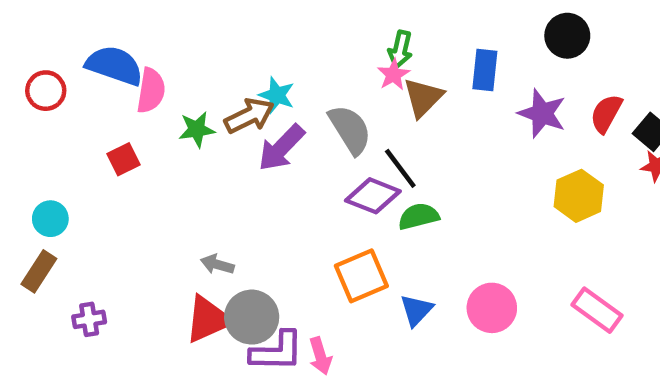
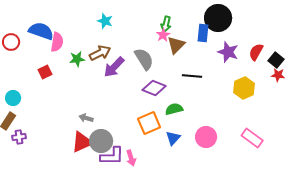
black circle: (567, 36) -> (218, 18), moved, size x1.4
cyan star: (277, 95) -> (105, 21), moved
black line: (400, 168) -> (192, 76), moved, turned -48
green semicircle: (419, 216) -> (174, 109), moved
purple cross: (89, 319) -> (19, 137), moved

